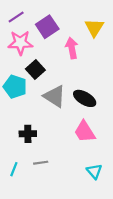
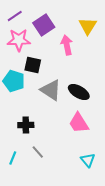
black square: (35, 69) -> (33, 65), turned -36
gray line: (41, 163) -> (38, 152), turned 56

